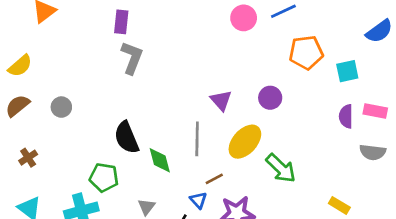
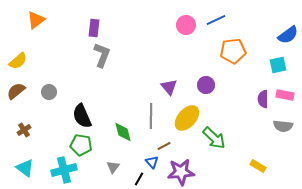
cyan square: (347, 71) -> (278, 65), moved
black semicircle: (127, 138) -> (82, 116), moved

